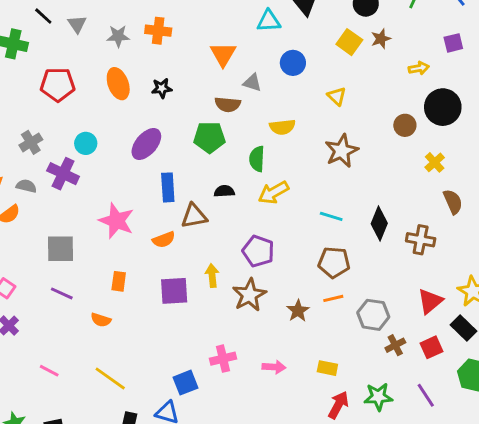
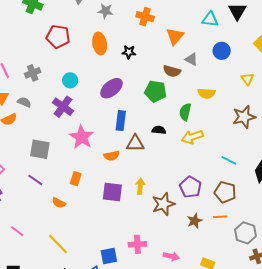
orange cross: (158, 31) -> (145, 17), moved
purple cross: (63, 174) -> (63, 107), moved
purple pentagon: (258, 251) -> (190, 187), moved

